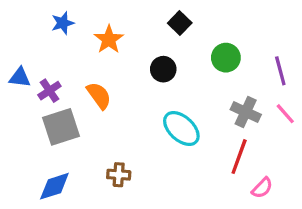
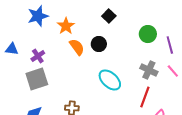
blue star: (63, 23) -> (38, 16), size x1.5
green circle: (226, 58) -> (148, 34), moved
purple cross: (49, 91) -> (38, 56), moved
orange semicircle: (99, 96) -> (77, 47), moved

